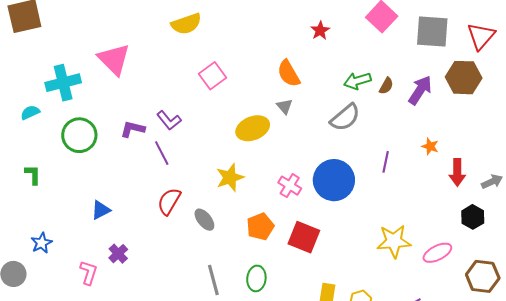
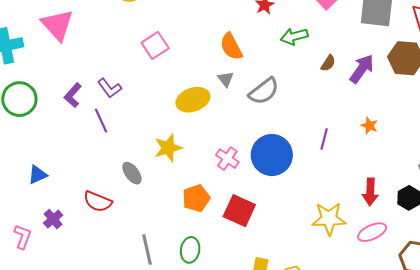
green arrow: (357, 81) -> (294, 36), moved
gray semicircle: (345, 117) -> (264, 91), moved
purple L-shape: (133, 129) -> (73, 95), turned -65
red arrow: (457, 172) -> (370, 192), moved
red semicircle: (169, 201) -> (98, 201), moved, turned -100
gray ellipse: (204, 220) -> (132, 173), moved

